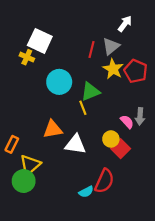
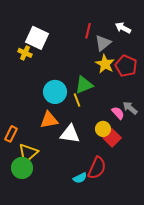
white arrow: (125, 24) -> (123, 28), moved, turned -98
red line: (92, 50) -> (88, 31), moved
cyan circle: (59, 82) -> (55, 92), moved
gray arrow: (140, 116) -> (130, 108), turned 126

